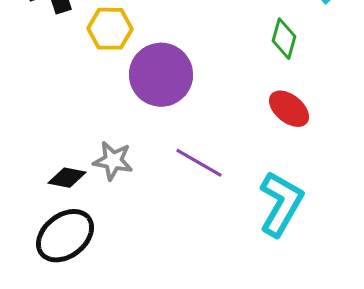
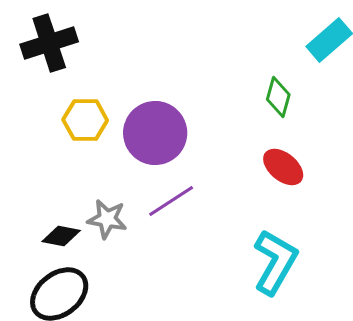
yellow hexagon: (110, 29) -> (85, 120), moved
purple line: (199, 163) -> (171, 201), moved, turned -63

